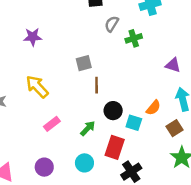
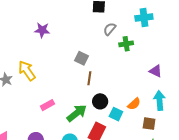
gray square: (84, 63) -> (81, 58), turned 32
yellow arrow: (37, 87) -> (27, 71), moved
green arrow: (88, 128) -> (77, 113), size x1.5
brown square: (174, 128) -> (149, 124), turned 32

